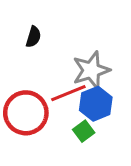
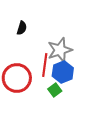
red line: (68, 93) -> (45, 65), turned -60

